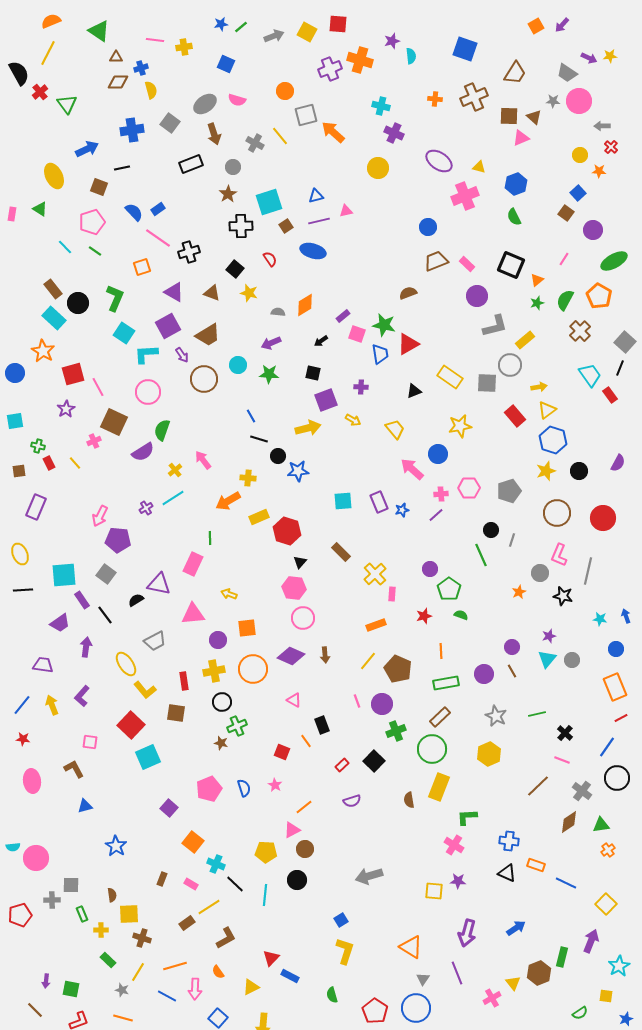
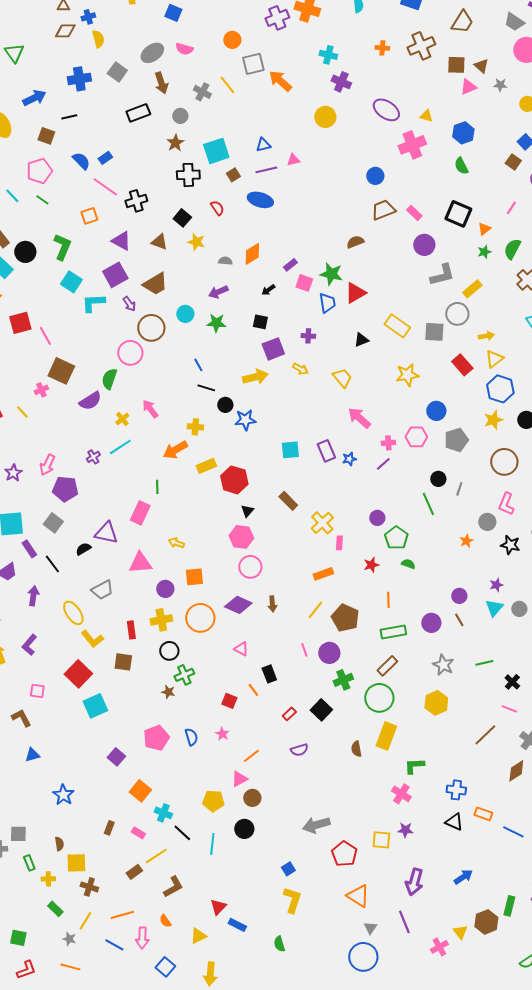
gray star: (553, 101) -> (500, 85), moved
pink circle: (148, 392) -> (130, 353), moved
purple star: (66, 409) -> (13, 473), moved
blue circle: (438, 454) -> (436, 411), moved
red pentagon: (375, 1011) -> (344, 854), moved

